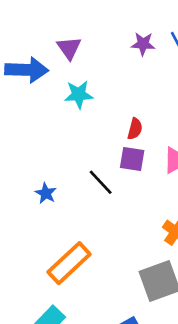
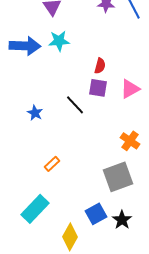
blue arrow: (27, 70) -> (25, 46), moved
orange rectangle: (69, 263) -> (52, 164), size x0.5

